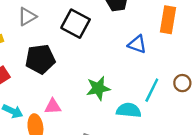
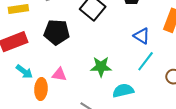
cyan line: (152, 90) -> (146, 61), moved
cyan semicircle: (129, 110) -> (123, 91), turned -30

